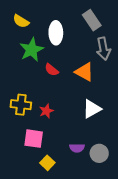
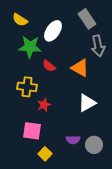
white ellipse: (56, 33) -> (53, 31), turned 35
green star: (32, 50) -> (30, 47), turned 30
yellow cross: (21, 105) -> (27, 87), moved

